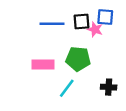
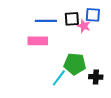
green pentagon: (78, 59) -> (75, 64), moved
pink rectangle: (43, 64) -> (38, 41), moved

